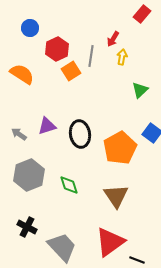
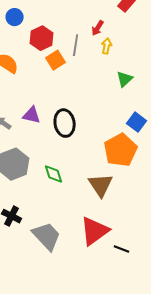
purple triangle: (47, 126) -> (32, 115), turned 30
orange pentagon: (120, 148) -> (121, 150), moved

